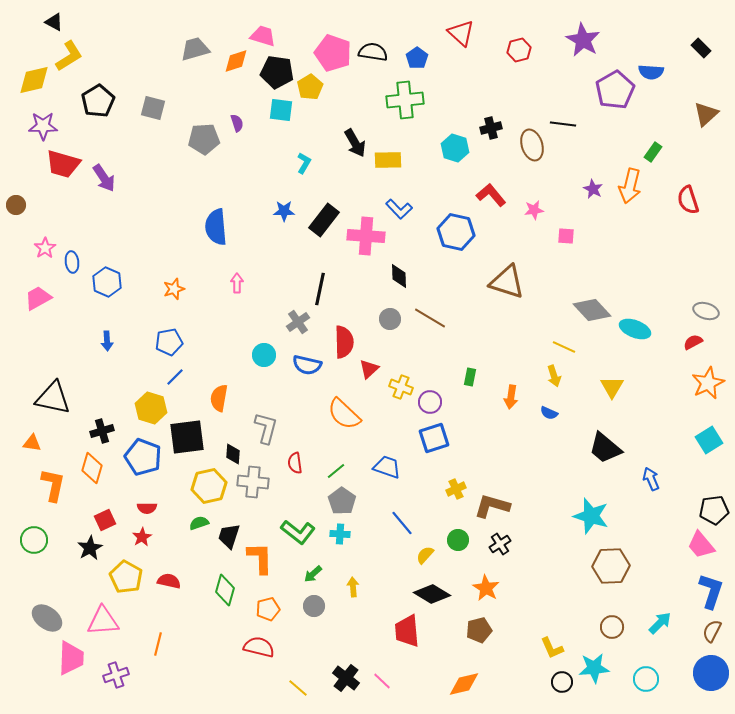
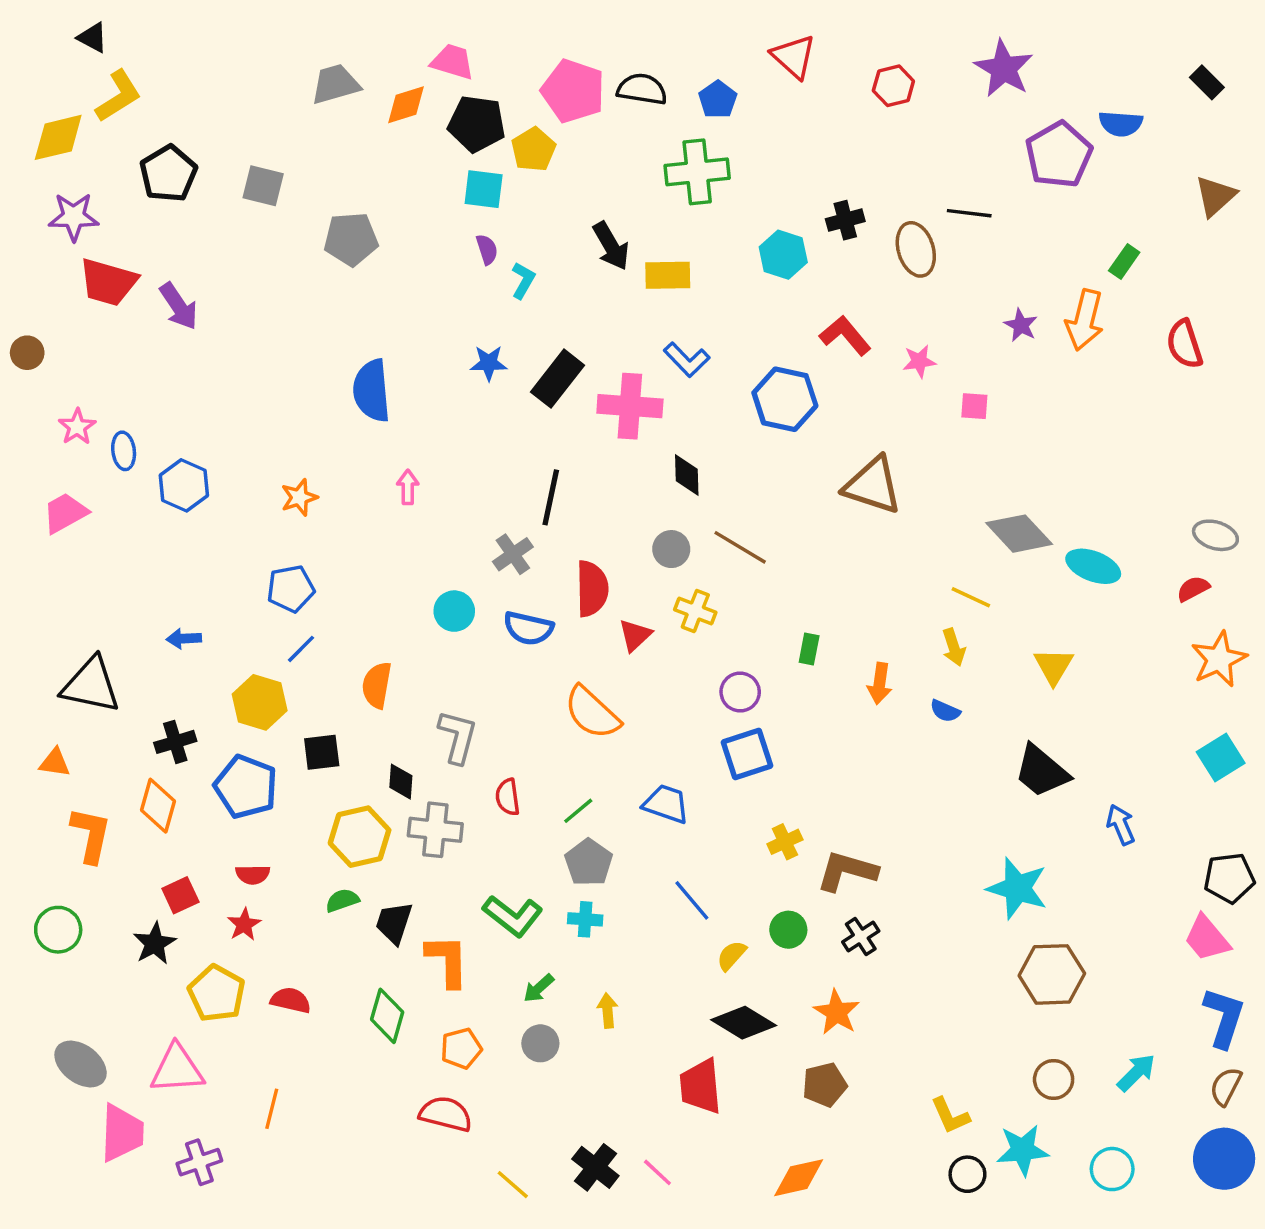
purple semicircle: (237, 123) -> (487, 249), moved
blue arrow: (107, 341) -> (184, 639), moved, turned 90
yellow cross: (401, 387) -> (695, 611), moved
black square: (187, 437) -> (322, 752), size x0.6

